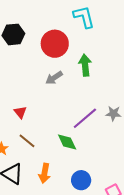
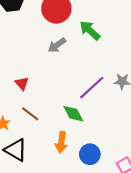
green arrow: (85, 65) -> (90, 30), turned -40
orange arrow: (45, 173) -> (61, 142), moved

